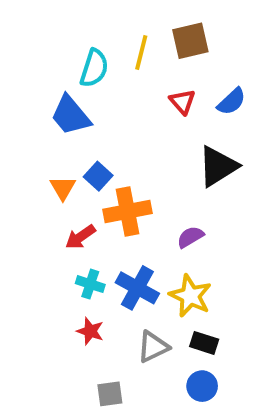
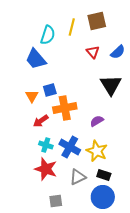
black triangle: (218, 166) -> (111, 85), turned -30
blue square: (98, 176) -> (50, 90), turned 32
red star: (90, 331) -> (46, 169), size x1.6
blue circle: (202, 386) -> (103, 197), size x1.5

